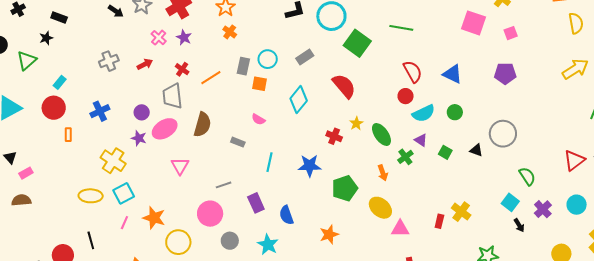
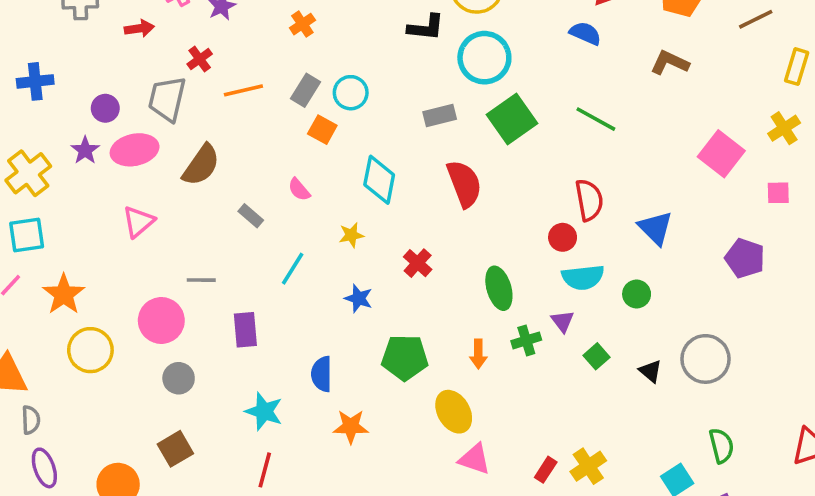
gray rectangle: (305, 57) -> (440, 116), moved
cyan diamond: (299, 100) -> (379, 180), turned -48
yellow star: (356, 123) -> (351, 235), moved
blue star: (310, 166) -> (359, 298), size x0.7
blue semicircle: (286, 215) -> (322, 374), moved
cyan star: (268, 245) -> (264, 411), moved, turned -30

